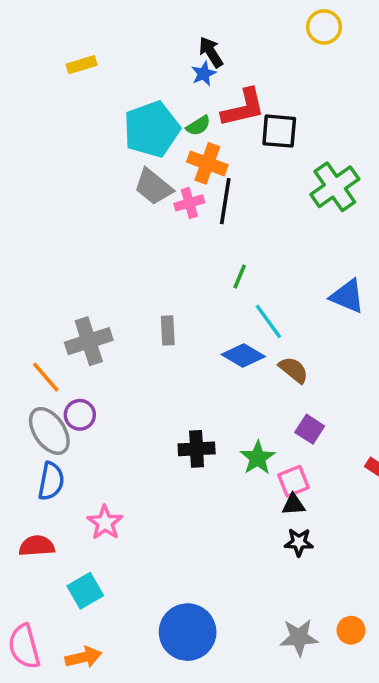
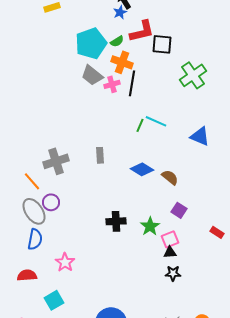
cyan line: (268, 321) -> (156, 121), moved, turned -30

